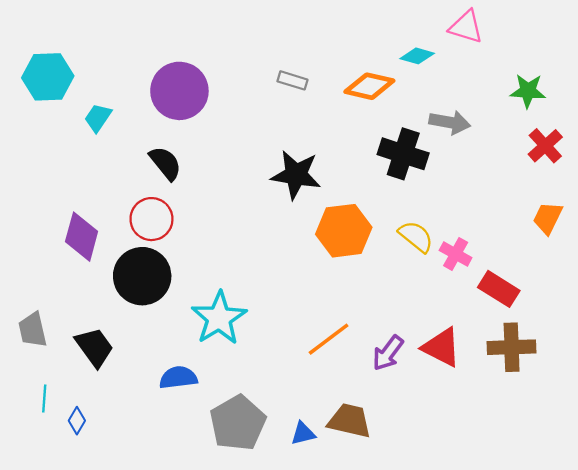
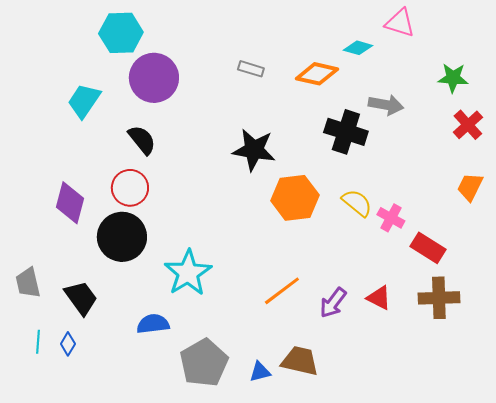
cyan hexagon: (48, 77) -> (121, 33), moved
cyan trapezoid: (98, 118) -> (84, 101), size x1.4
red triangle: (442, 347) -> (379, 298), size x0.7
blue diamond: (77, 421) -> (68, 344), moved

